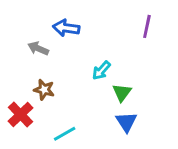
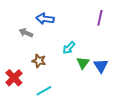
brown star: (44, 90) -> (39, 61), moved
blue triangle: (126, 122) -> (101, 66), moved

